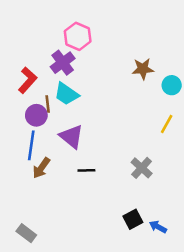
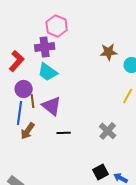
purple cross: (63, 63) -> (45, 47), turned 30
brown line: (48, 104) -> (33, 101), moved

